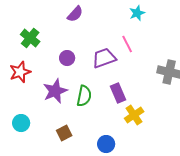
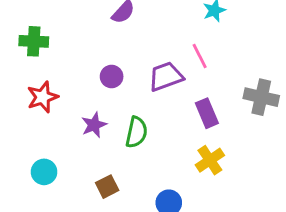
green cross: (30, 38) -> (34, 41), moved, turned -36
purple star: (55, 91) -> (94, 125), size x0.7
purple rectangle: (118, 93) -> (207, 113), moved

